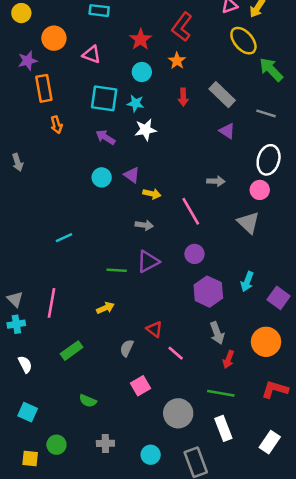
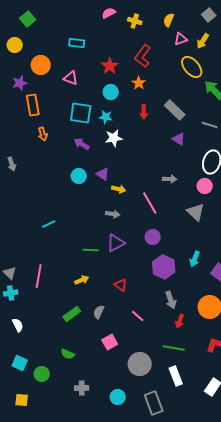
red triangle: (154, 329) -> (121, 285), moved
green rectangle: (72, 351) -> (72, 314), moved
green circle: (56, 445) -> (42, 374), moved

